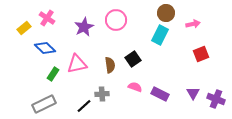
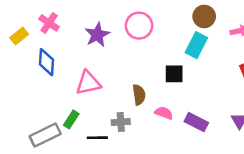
blue diamond: (45, 48) -> (46, 62), turned 50
black square: (133, 59) -> (174, 74), moved, turned 35
brown semicircle: (110, 65) -> (139, 95), moved
green rectangle: (53, 74) -> (71, 119), moved
black line: (84, 106) -> (97, 138), turned 42

